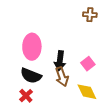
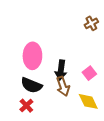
brown cross: (90, 15) -> (91, 23), turned -32

